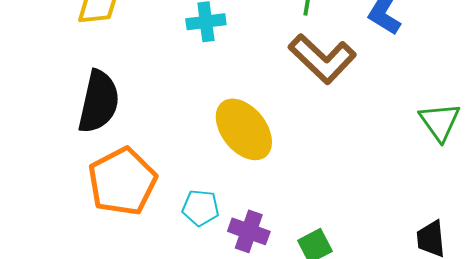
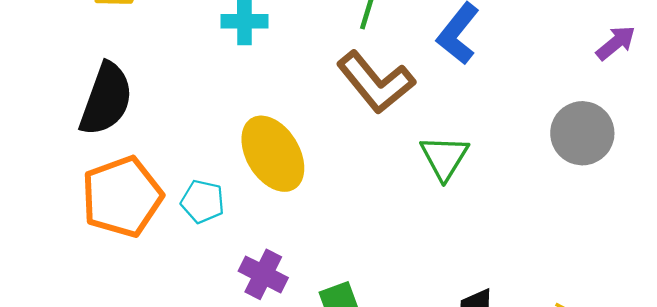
green triangle: (440, 122) -> (444, 157), moved
cyan pentagon: (201, 208) -> (203, 201), moved

